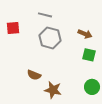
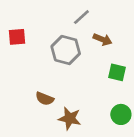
gray line: (45, 15) -> (81, 17), moved, turned -56
brown arrow: (85, 34) -> (103, 39), moved

